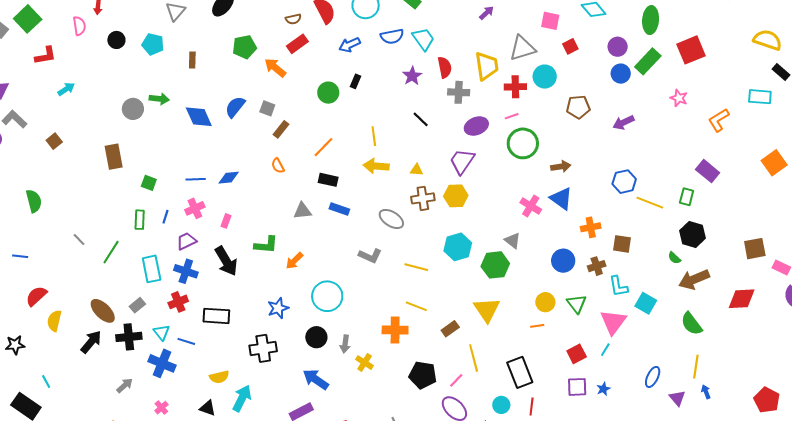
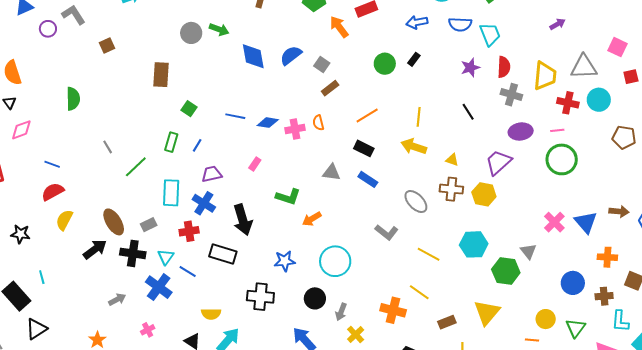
brown arrow: (561, 167) -> (619, 211), moved
pink cross: (195, 208) -> (295, 129), moved
blue line: (20, 256) -> (52, 164), moved
black arrow: (226, 261) -> (243, 220), moved

